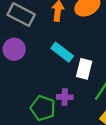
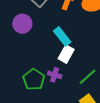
white rectangle: (84, 69) -> (66, 54), moved

